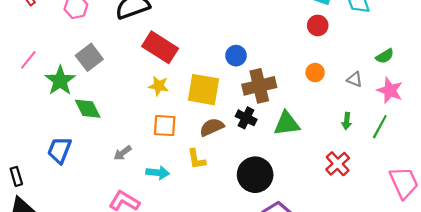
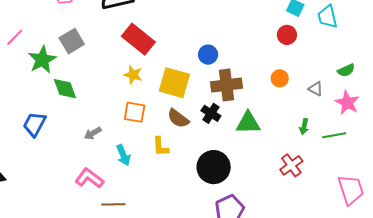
brown semicircle: (212, 127) -> (178, 118), turned -125
green line: (380, 127) -> (334, 135), turned 45
cyan arrow: (158, 173) -> (123, 155), turned 55

